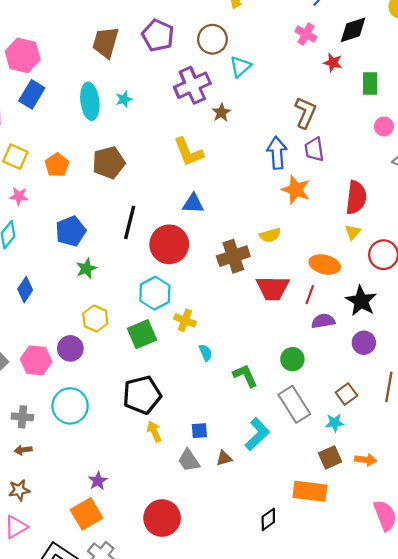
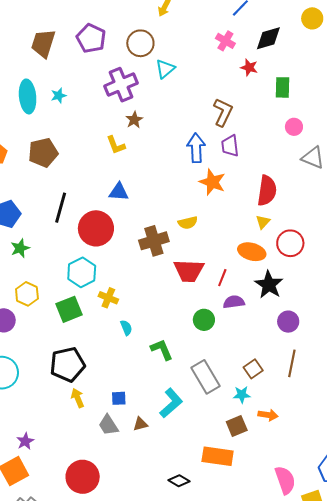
brown star: (221, 112) -> (134, 120), moved
yellow L-shape: (188, 152) -> (116, 145), size x0.7
orange ellipse: (325, 264) -> (252, 252), moved
purple circle: (364, 343) -> (288, 322), moved
green circle: (292, 359) -> (204, 320), moved
orange arrow: (366, 460) -> (268, 415), moved
black diamond: (268, 519) -> (179, 481), turned 65

